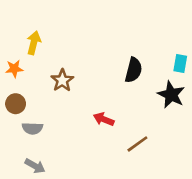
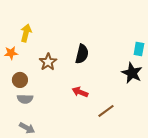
black semicircle: (134, 70) -> (82, 54), moved
brown circle: (16, 104) -> (20, 80), moved

